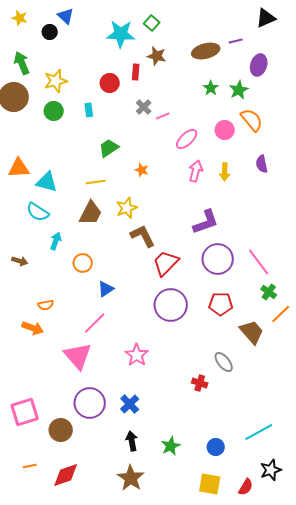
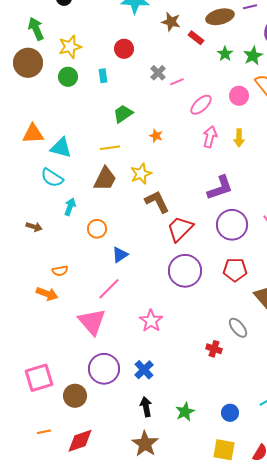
red rectangle: (136, 72) -> (196, 38), moved, turned -56

